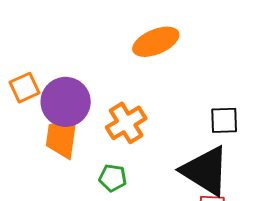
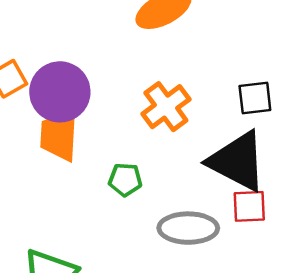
orange cross: (126, 123) -> (166, 107), moved

